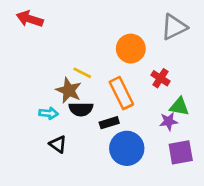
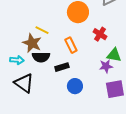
orange rectangle: (121, 93) -> (71, 45), size x0.7
black triangle: (58, 144) -> (24, 83), size x1.5
blue circle: (127, 148) -> (75, 86), size x0.6

